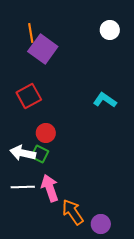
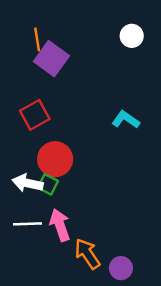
red circle: (46, 133) -> (55, 159), size x1.5

